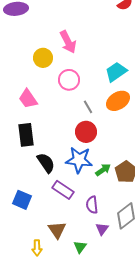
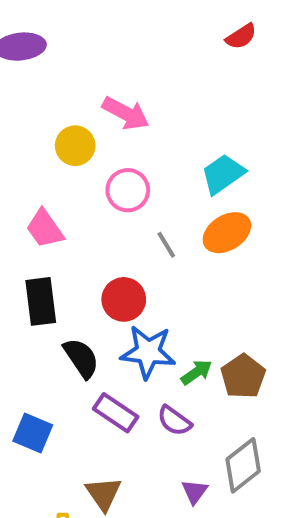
pink arrow: (68, 42) -> (126, 113), turned -35
red circle: (86, 132) -> (124, 299), moved
purple semicircle: (92, 205) -> (174, 421), moved, turned -48

